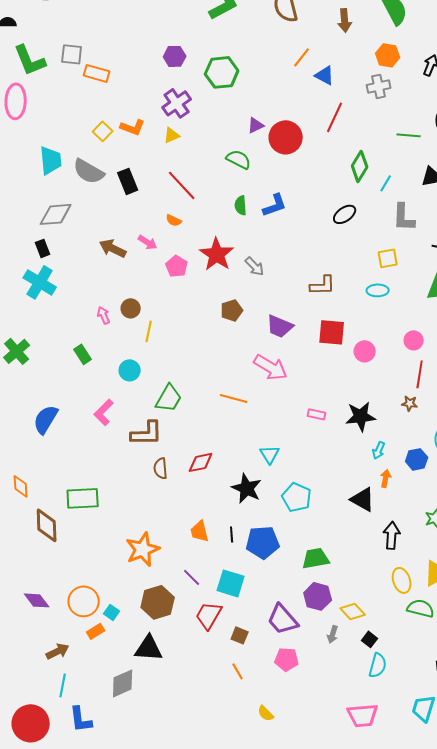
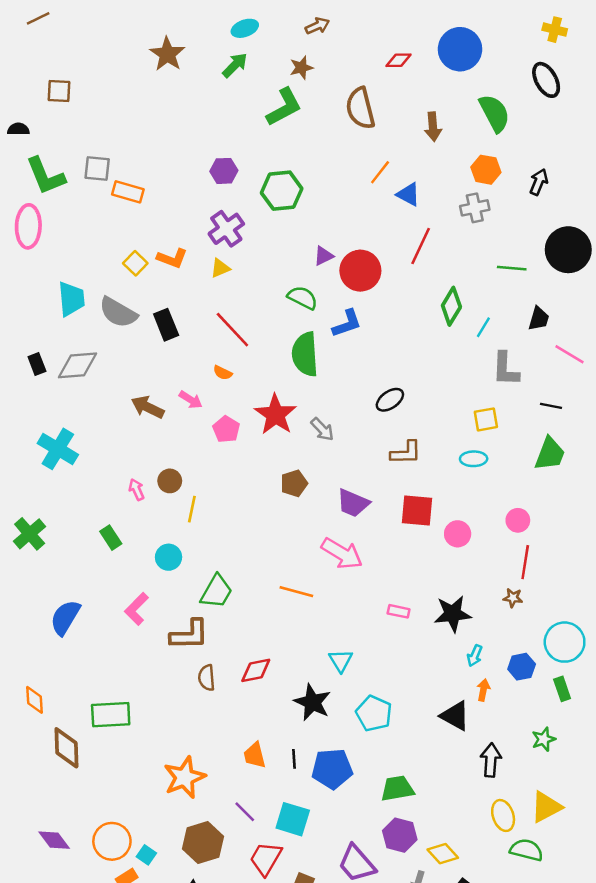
green semicircle: (241, 205) -> (305, 354), size x1.8
blue L-shape: (275, 205) -> (347, 323), moved
black ellipse: (345, 214) -> (390, 400), moved
black rectangle: (43, 248) -> (37, 364), moved

